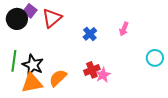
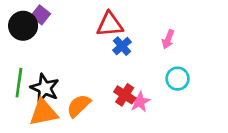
red triangle: (52, 18) -> (110, 24), moved, turned 35
cyan circle: (155, 58) -> (178, 79), moved
red cross: (92, 70) -> (125, 95), turned -35

